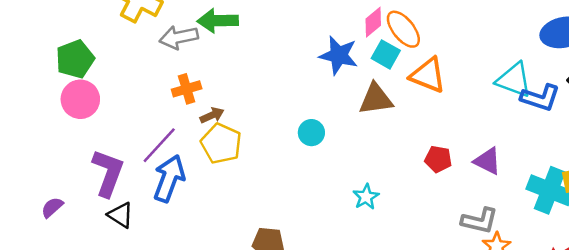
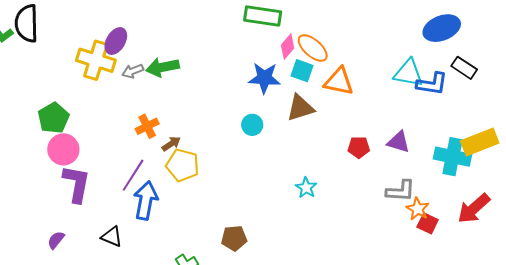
gray arrow: (179, 37) -> (133, 71), moved, size x0.7
cyan circle: (311, 133) -> (252, 125), moved
purple L-shape: (108, 173) -> (76, 184), moved

